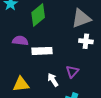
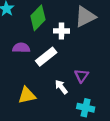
white cross: (86, 41) -> (61, 31), moved
white rectangle: (42, 51) -> (46, 57), turned -30

